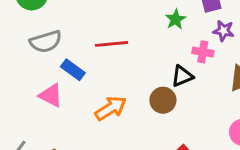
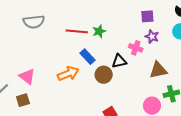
green star: (176, 19) -> (99, 31), moved
blue rectangle: (73, 70) -> (87, 57), moved
pink triangle: (51, 95) -> (27, 76), moved

